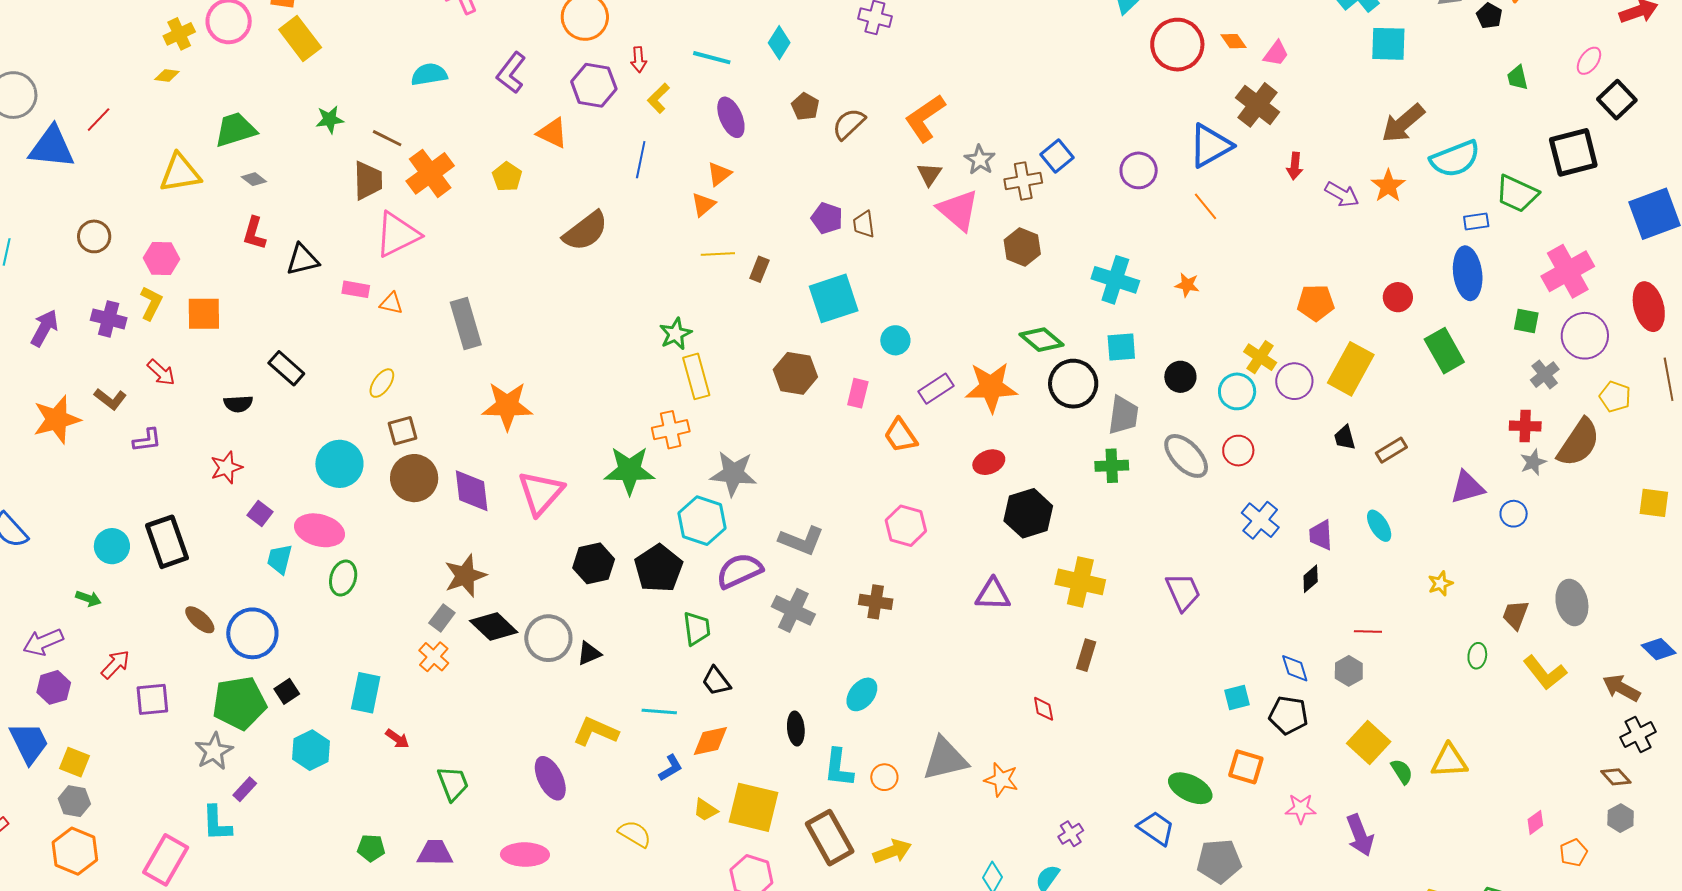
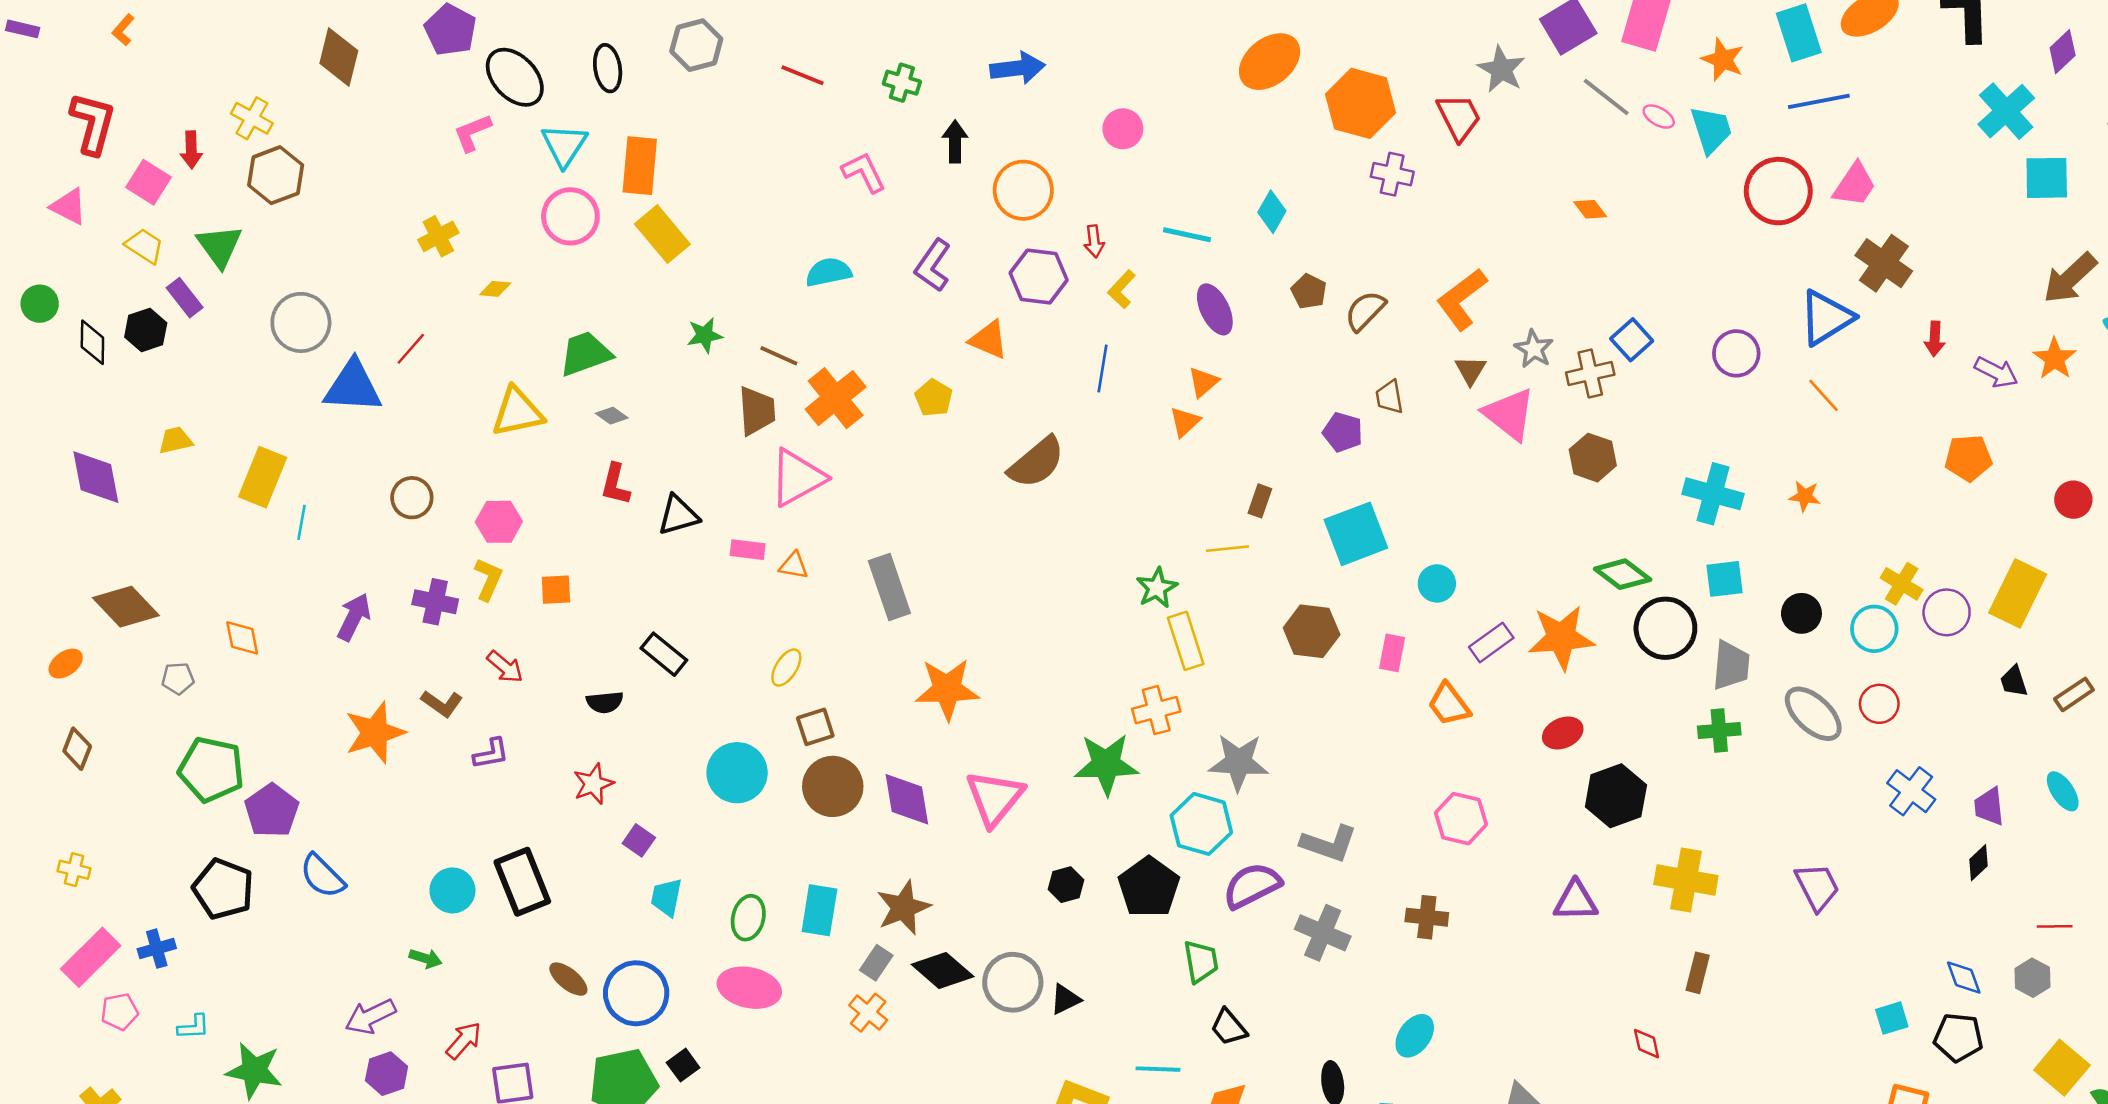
yellow cross: (179, 34) -> (438, 236), moved
orange diamond: (1233, 41) -> (1590, 209), moved
pink trapezoid: (1276, 53) -> (1855, 185), moved, size x1.4
brown trapezoid: (864, 224) -> (1389, 397), moved
yellow line: (718, 254) -> (1228, 549), moved
orange pentagon: (1316, 303) -> (1968, 458), moved
orange square: (204, 314) -> (556, 590), size x0.7
pink ellipse: (320, 530) -> (749, 988), moved
black hexagon: (594, 563) -> (1066, 885), size x0.7
cyan rectangle: (366, 693) -> (819, 910), moved

